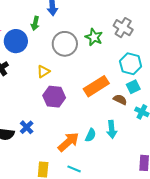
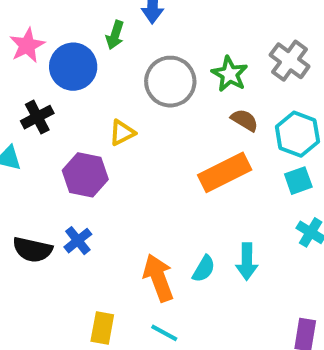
purple hexagon: (54, 97) -> (85, 175), moved
brown semicircle: (120, 100) -> (245, 120), moved
orange arrow: (68, 142) -> (158, 278), turned -75

